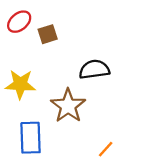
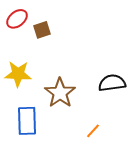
black semicircle: (94, 69) -> (112, 83), moved

